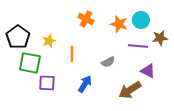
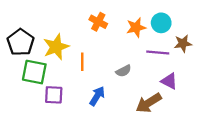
orange star: (119, 24) -> (136, 27), turned -30
yellow star: (49, 41) -> (56, 47), size x1.6

